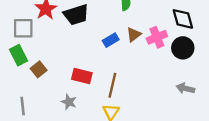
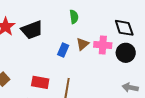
pink cross: (157, 37) -> (103, 45), turned 30
blue rectangle: (111, 40) -> (63, 50), turned -32

